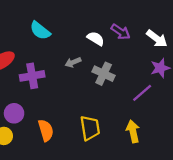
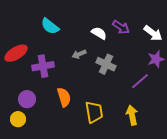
orange semicircle: (46, 130) -> (64, 97), moved

